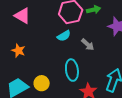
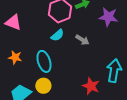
cyan ellipse: (72, 70) -> (44, 61), moved

